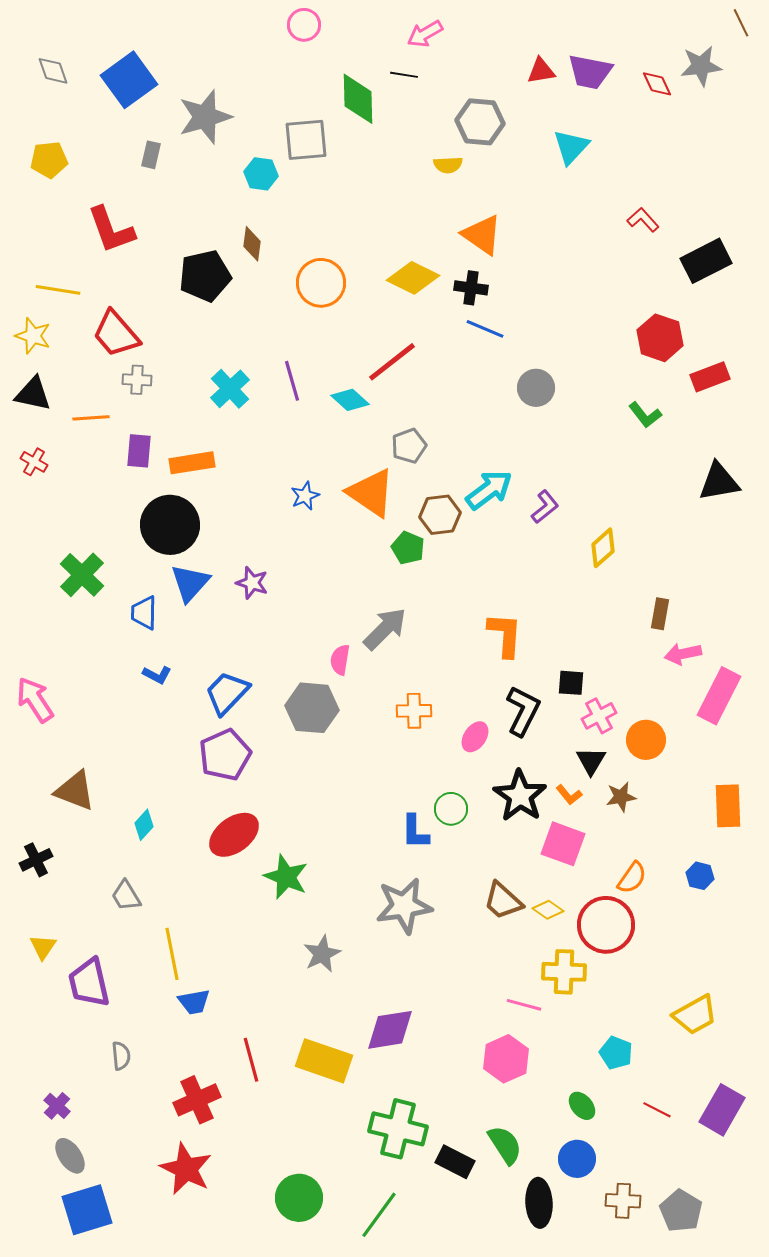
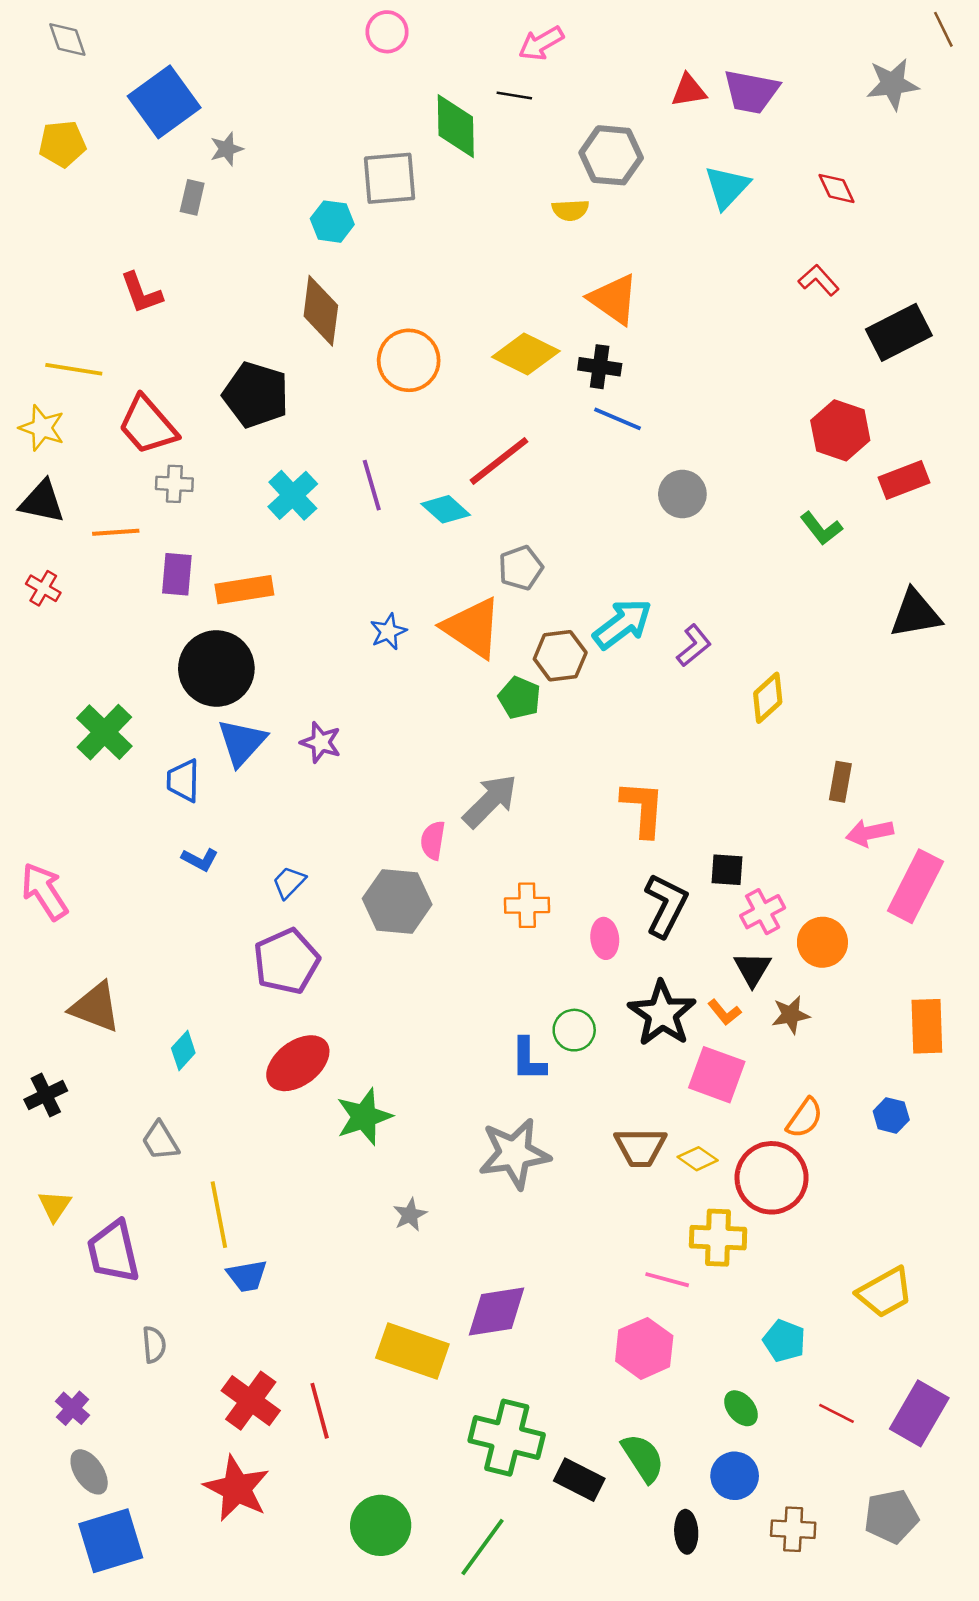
gray diamond: (53, 71) -> (67, 39), moved
red diamond: (657, 84) -> (836, 188), moved
gray star: (205, 117) -> (227, 149), moved, size x0.5
yellow pentagon: (49, 160) -> (62, 144), moved
red L-shape: (111, 230) -> (141, 293), size x0.7
brown diamond: (252, 244) -> (321, 311), size x1.6
black pentagon: (205, 276) -> (256, 395), moved, turned 30
blue trapezoid: (227, 693) -> (289, 882), size x0.6
pink ellipse: (475, 737) -> (605, 938), turned -40
green star: (286, 877) -> (364, 1117), turned 30
brown trapezoid: (503, 901) -> (640, 1147), turned -42
gray star: (322, 954) -> (410, 1215), size x0.7
red line: (251, 1060) -> (320, 1411), moved
red cross: (197, 1100) -> (251, 1401), turned -30
black ellipse: (539, 1203) -> (686, 1532), size x0.7
gray pentagon: (681, 1211) -> (891, 1517), moved, turned 30

